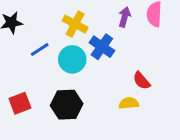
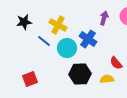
yellow cross: (75, 24) -> (58, 25), moved
blue line: (40, 49) -> (44, 41), turned 72
black hexagon: (67, 105) -> (80, 74), moved

